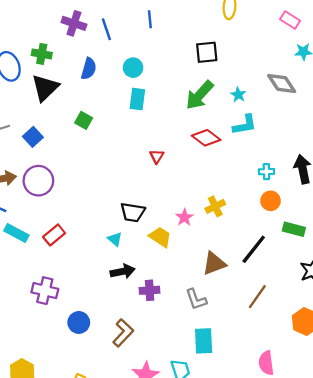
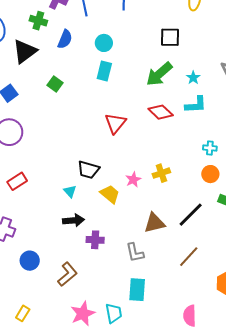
green cross: (42, 54) -> (38, 21), moved
red triangle: (157, 156) -> (115, 123), size x1.6

